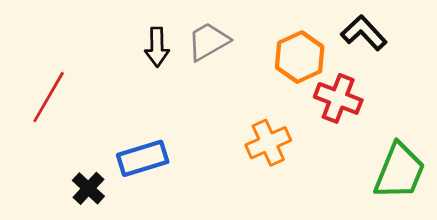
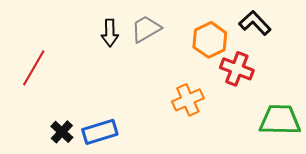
blue rectangle: (143, 158) -> (100, 132), moved
green trapezoid: (400, 171) -> (280, 120), turned -111

